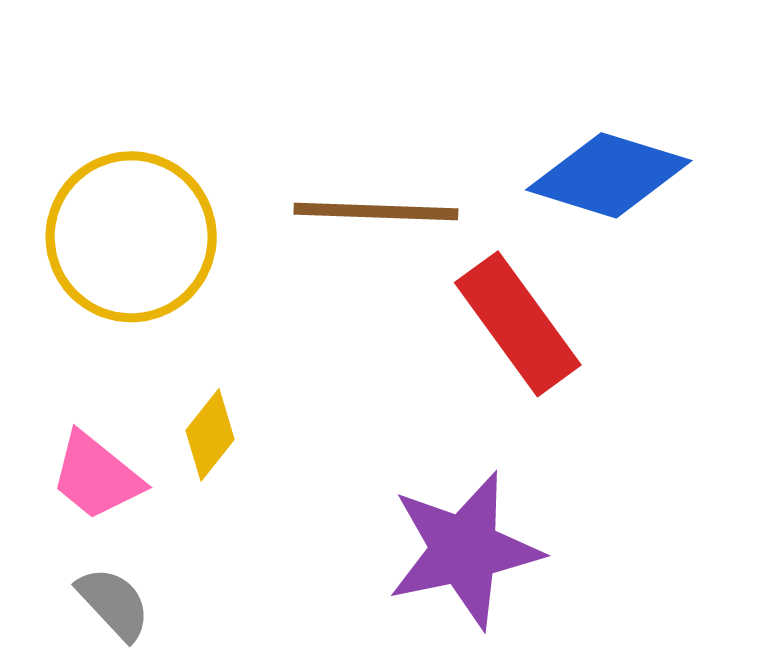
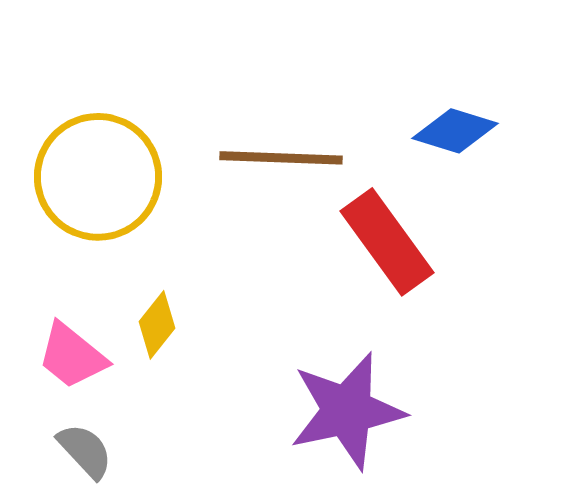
blue diamond: (609, 175) -> (455, 131), size x0.7

